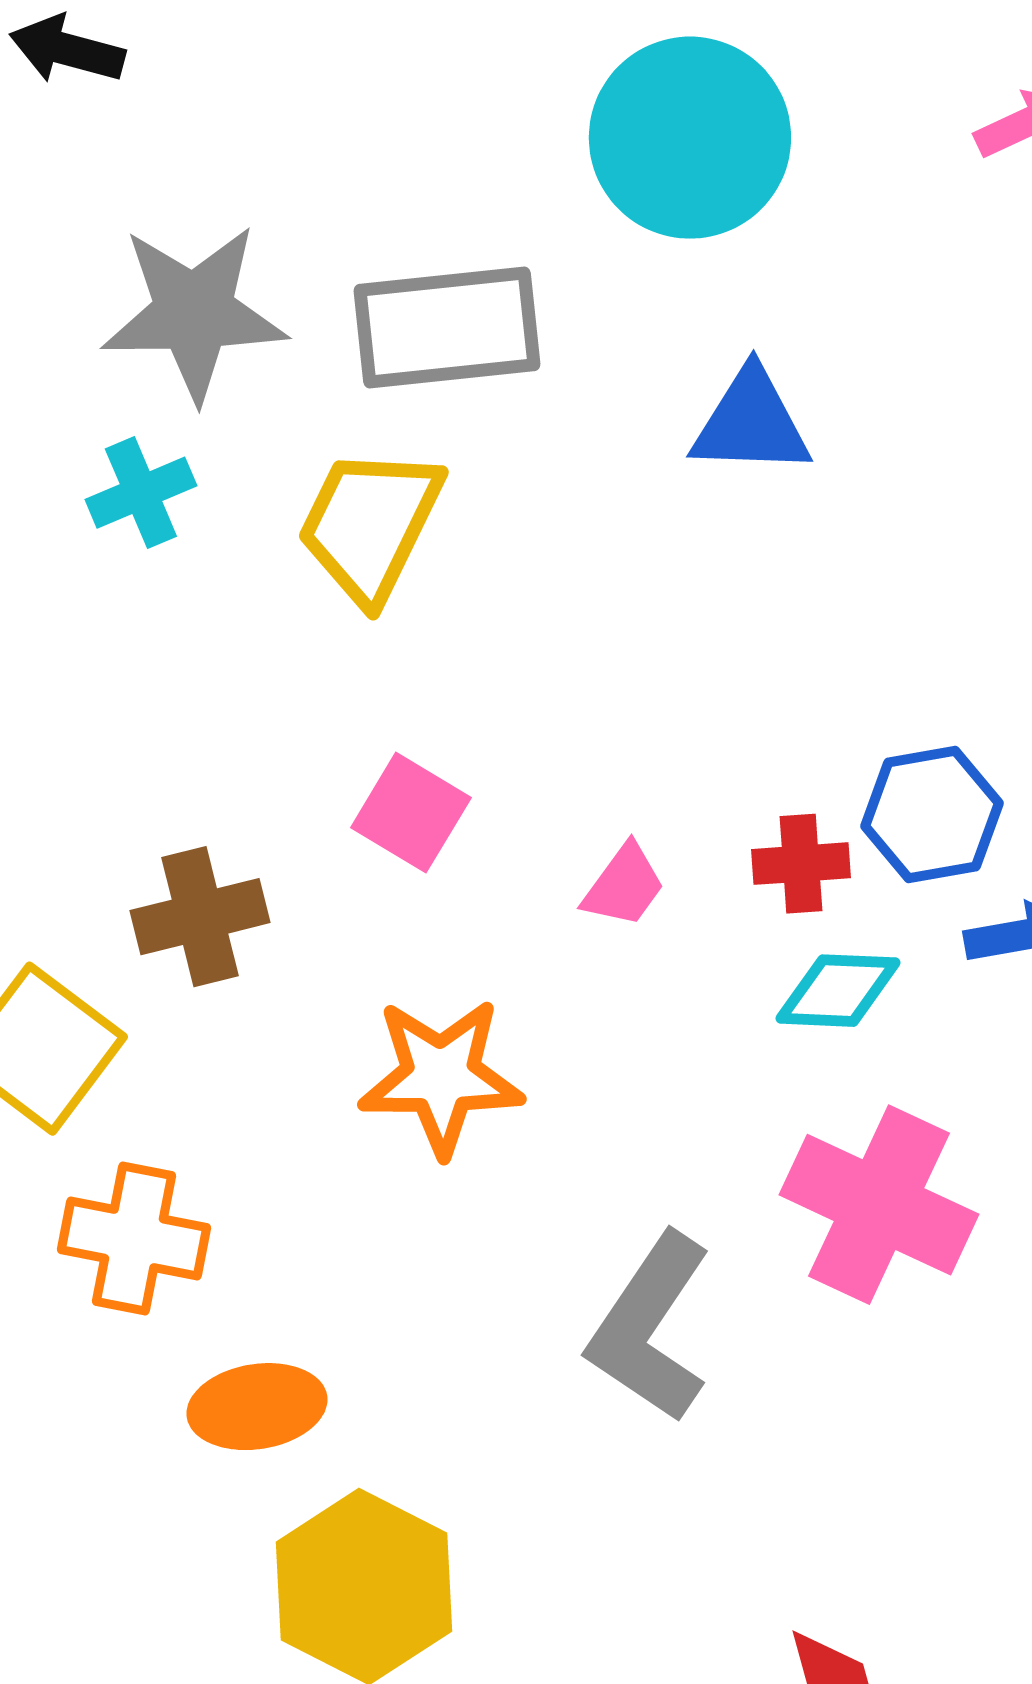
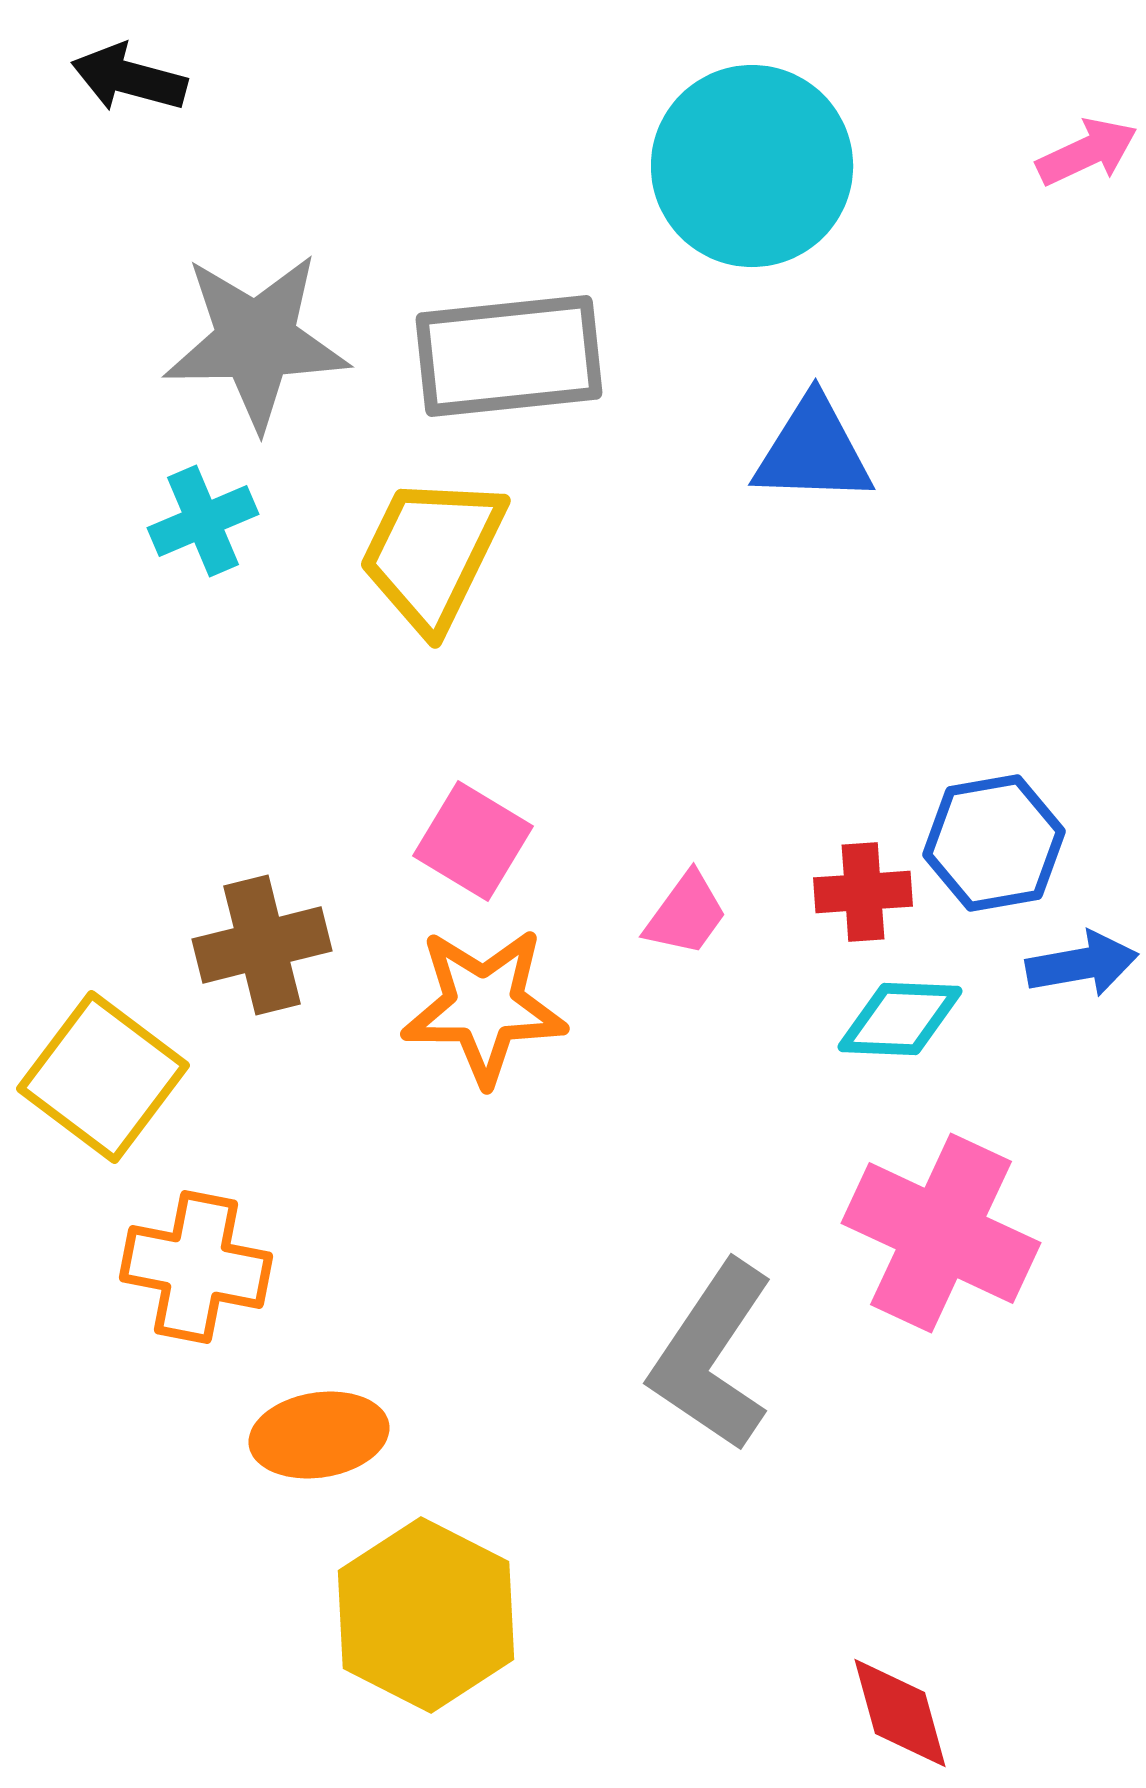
orange star: (441, 1077) -> (484, 1006), moved

